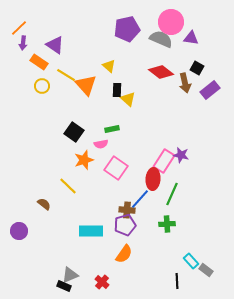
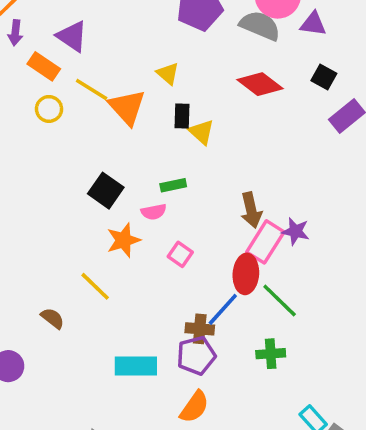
brown arrow: (185, 83) -> (251, 210), moved
pink square: (116, 168) -> (180, 254), size x0.6
green line: (172, 194) -> (280, 300), turned -70

